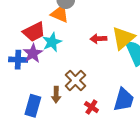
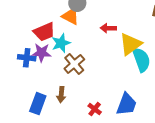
red arrow: (98, 39) -> (108, 28), moved
purple star: (33, 53) -> (41, 53), turned 30
brown cross: (75, 80) -> (74, 64), moved

